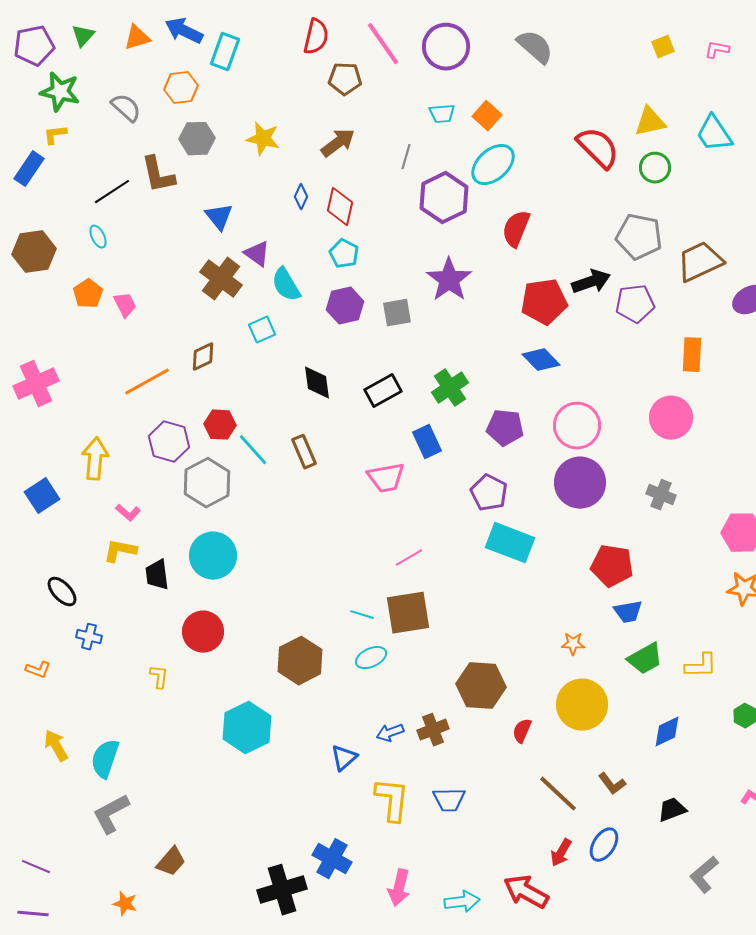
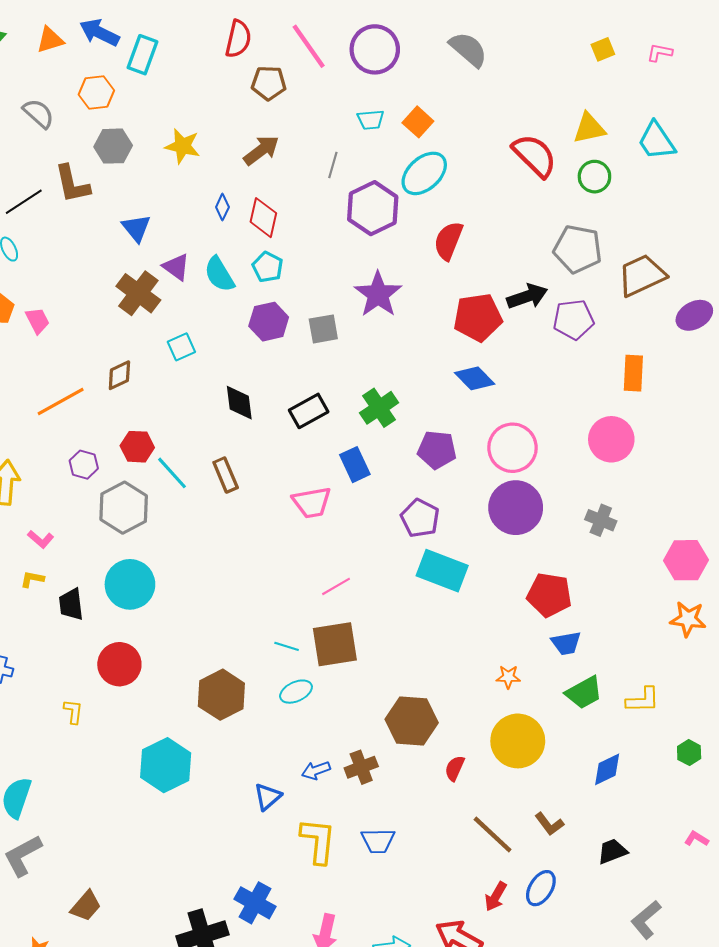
cyan semicircle: (286, 285) -> (219, 274), moved
purple hexagon: (169, 442) -> (84, 465), size x0.7
yellow L-shape: (120, 551) -> (32, 579), size x0.7

